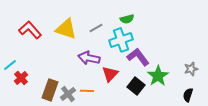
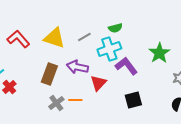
green star: (158, 76) -> (159, 53), moved
black square: (136, 86) -> (133, 100), moved, turned 36
brown rectangle: (50, 90) -> (49, 74), moved

